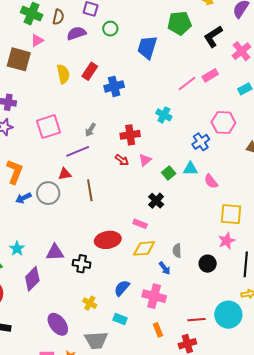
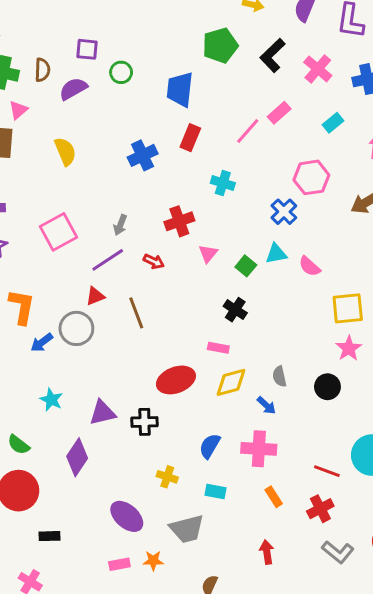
red rectangle: (90, 71) -> (190, 138), moved
red arrow: (122, 160) -> (154, 261), moved
cyan star: (17, 249) -> (51, 400), moved
red line: (196, 320) -> (327, 471), turned 36

